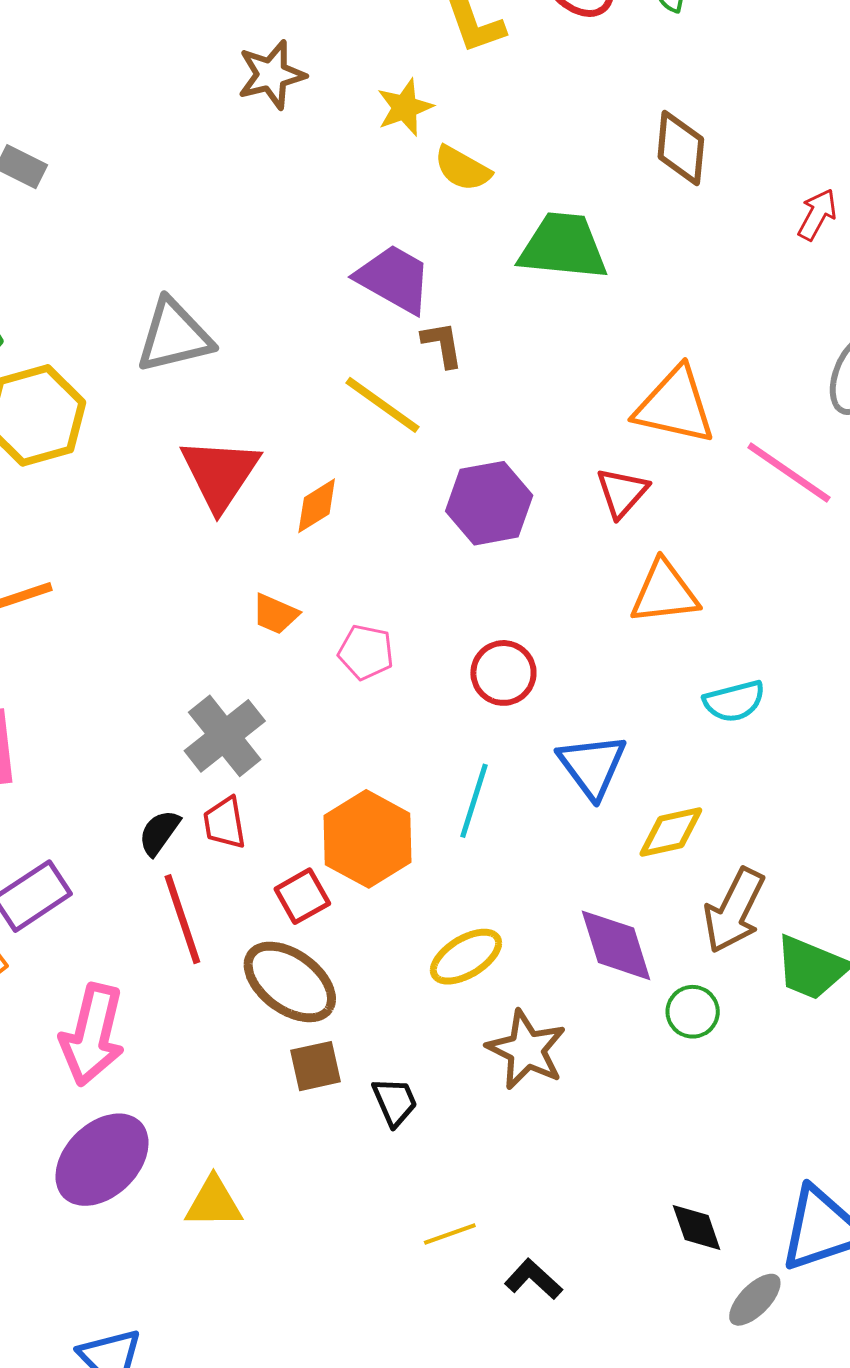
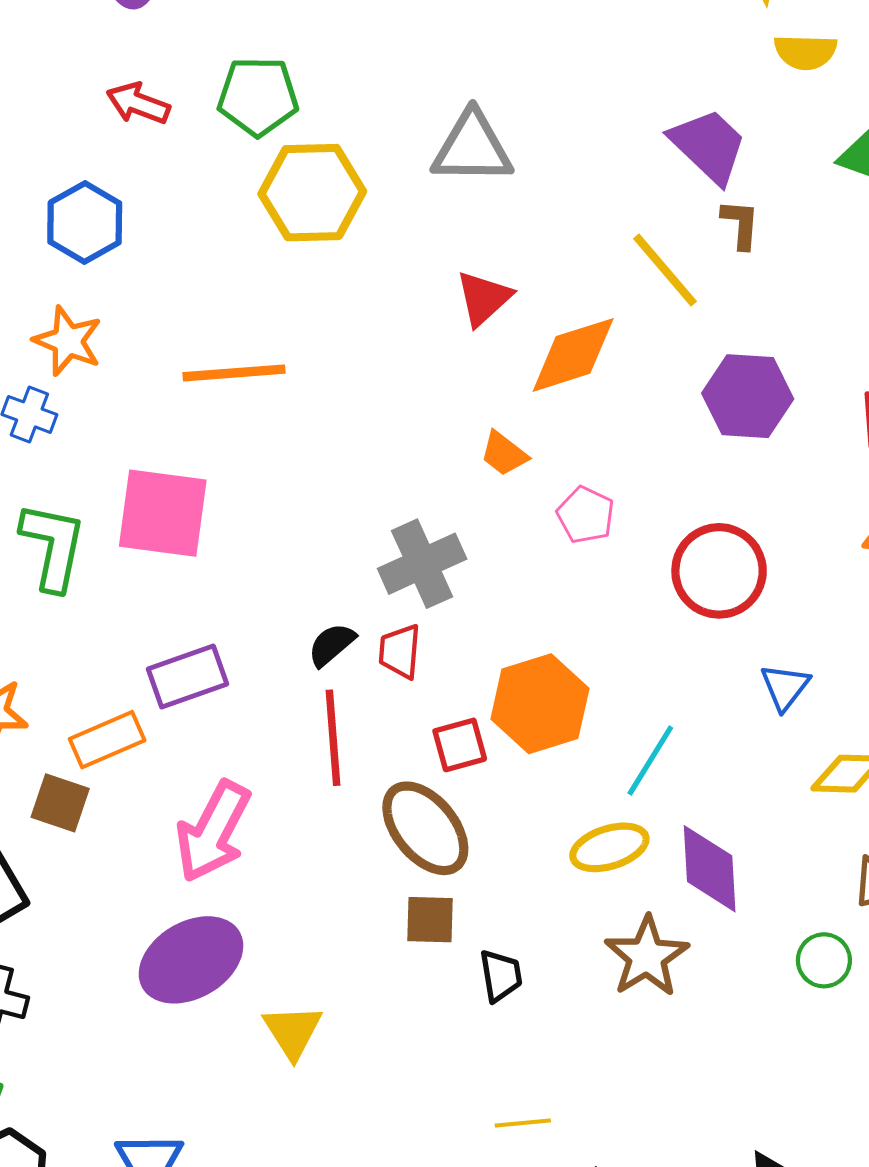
yellow semicircle: (462, 168) -> (805, 52), turned -42
red triangle: (220, 474) -> (484, 298), size x0.7
orange diamond: (317, 506) -> (573, 355), size x1.6
red circle: (503, 673) -> (719, 571), size x1.4
blue triangle: (592, 766) -> (785, 687), size x0.7
cyan line: (474, 801) -> (650, 761), moved
purple diamond: (616, 945) -> (710, 869), moved
yellow triangle: (214, 1203) -> (293, 1031), turned 44

